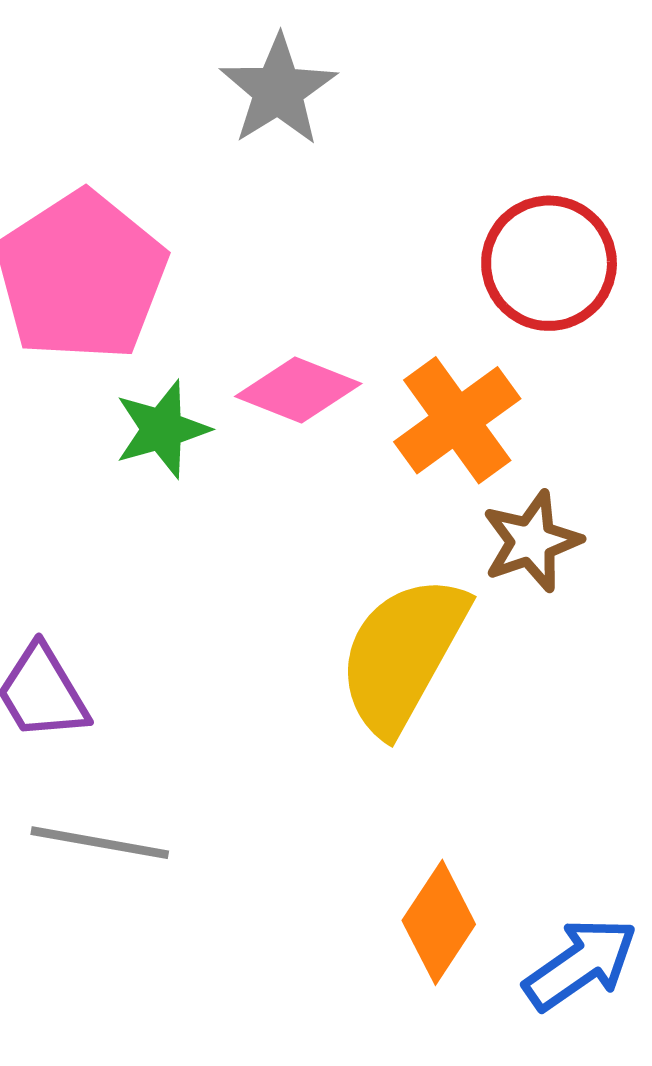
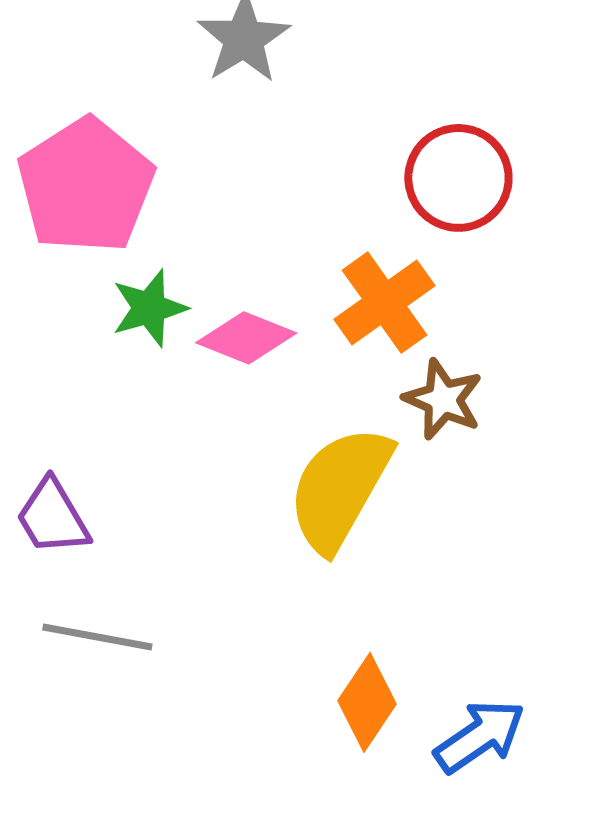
pink diamond: (298, 390) -> (246, 338), moved
brown star: (532, 541) -> (443, 399), turned -30

